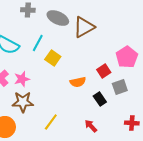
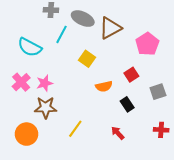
cyan line: (38, 43) -> (61, 34), moved
pink pentagon: (127, 57) -> (147, 44), moved
yellow square: (53, 58) -> (87, 59), moved
gray square: (120, 87) -> (158, 92), moved

